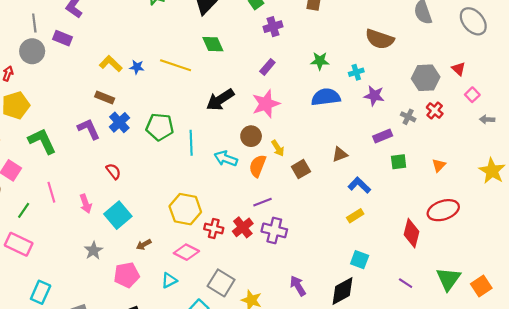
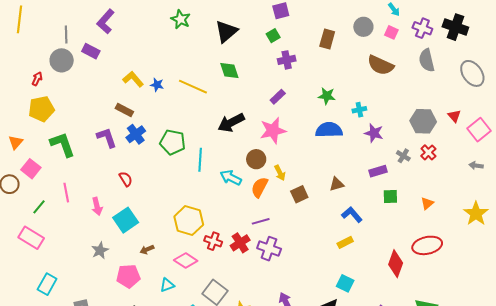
brown semicircle: (380, 39) -> (381, 65), moved
pink square: (472, 95) -> (479, 130), moved, size x1.6

